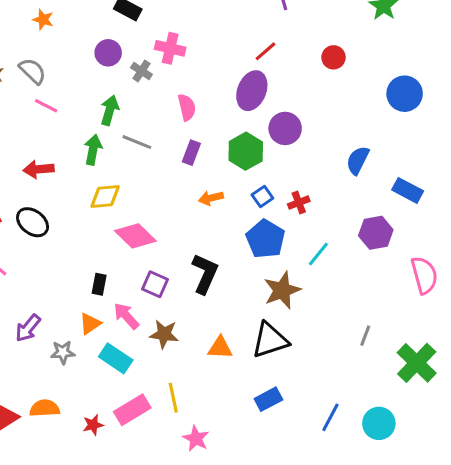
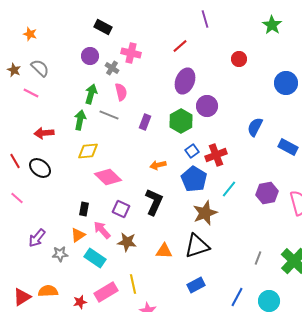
orange star: (43, 20) -> (30, 34), moved
red line: (265, 51) -> (180, 46), moved
pink line: (46, 106) -> (31, 93), moved
pink semicircle: (187, 107) -> (121, 92), moved
orange arrow: (211, 198) -> (158, 165), moved
red cross: (299, 203) -> (216, 155), size x1.5
purple hexagon: (376, 233) -> (267, 193), moved
gray line: (365, 336) -> (258, 258), moved

